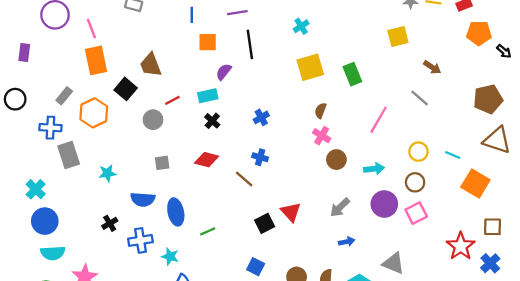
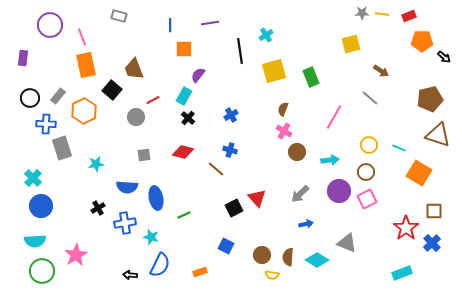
black line: (250, 44) -> (240, 51), moved
cyan rectangle: (208, 96) -> (184, 96), turned -48
black circle: (15, 99) -> (30, 98), moved
cyan semicircle: (53, 253) -> (35, 241), moved

